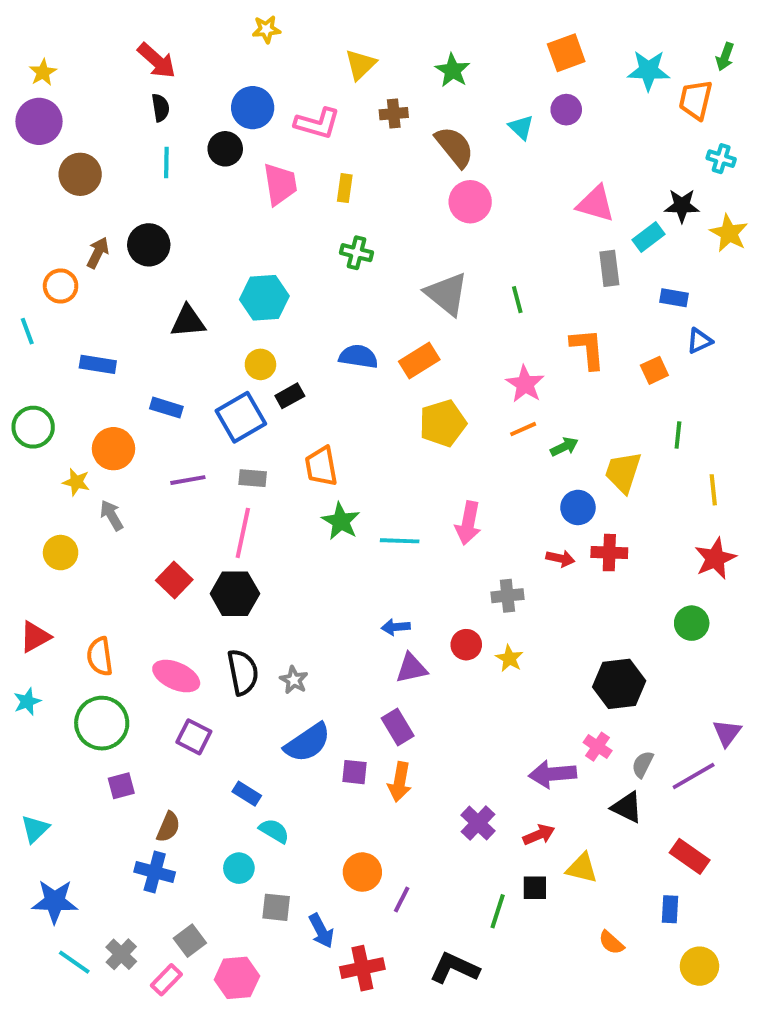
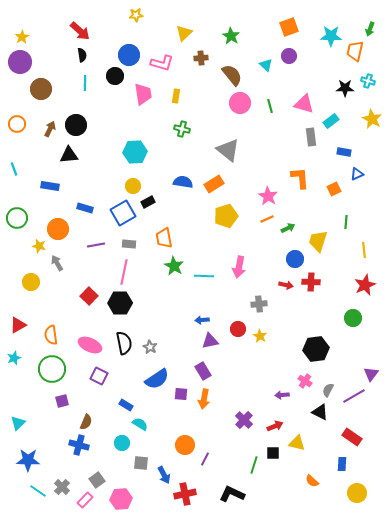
black star: (682, 206) -> (345, 88), moved
orange circle: (61, 286) -> (17, 124), moved
green line: (517, 300) -> (270, 106), moved
black triangle: (188, 321) -> (69, 155), moved
purple arrow: (552, 774) -> (282, 395), size x0.6

